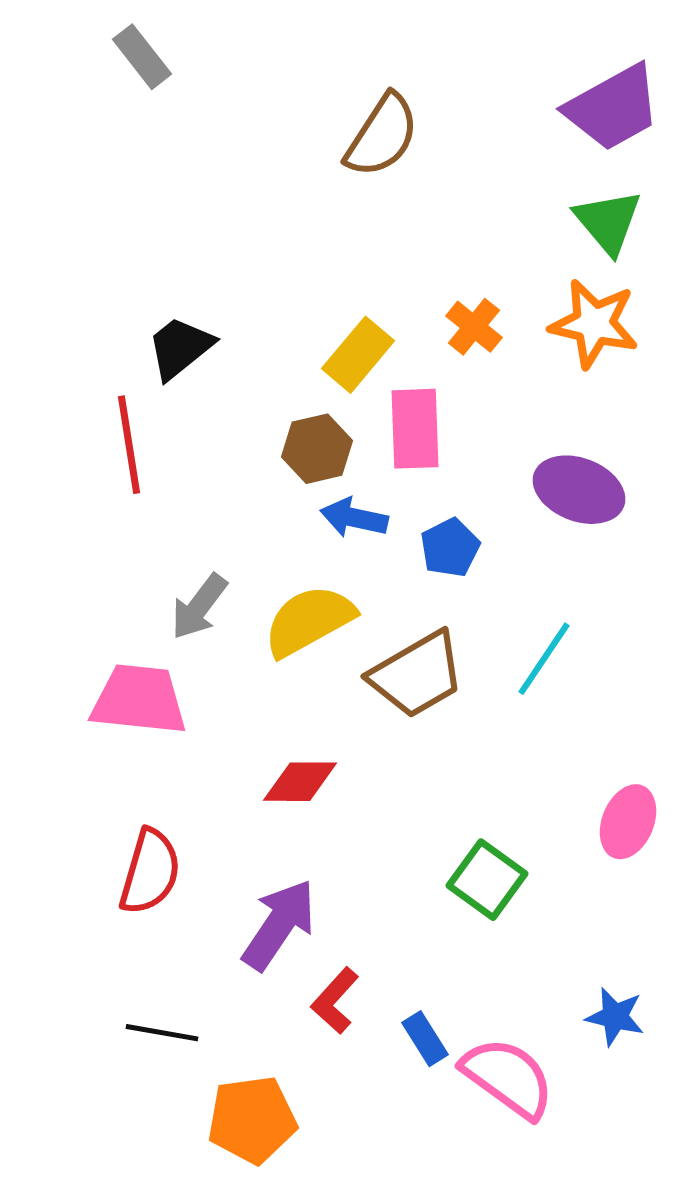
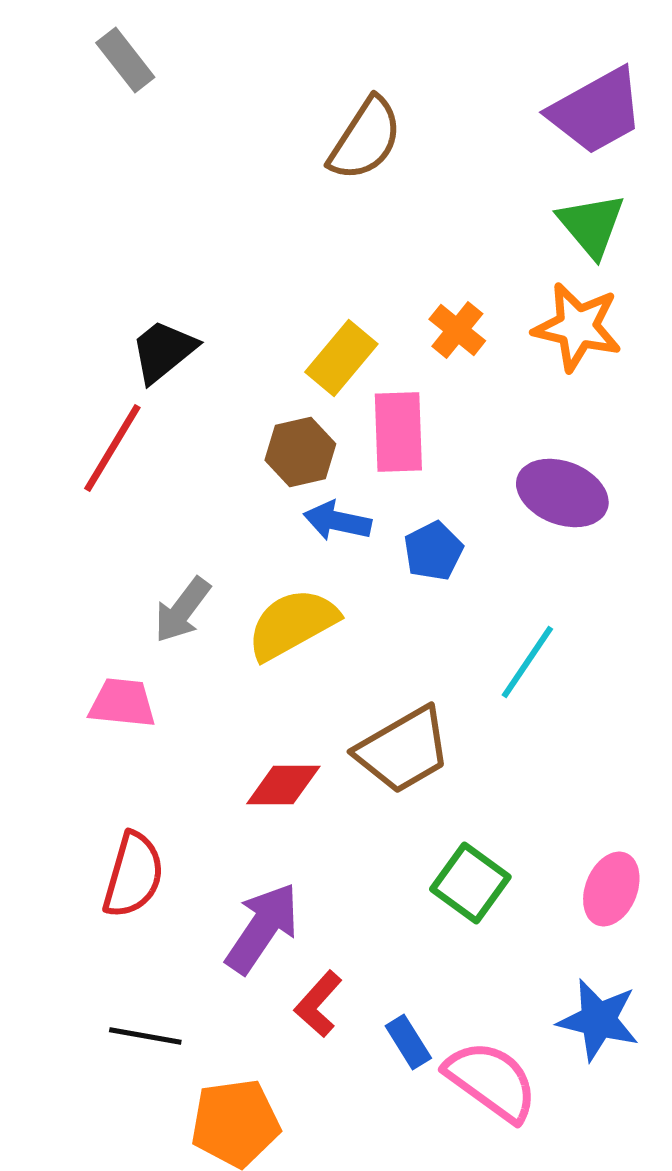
red line: (129, 445) -> (112, 448), turned 40
brown trapezoid: (417, 675) -> (403, 750), moved
pink trapezoid: (139, 700) -> (122, 703), size x0.7
pink ellipse: (628, 822) -> (611, 889), moved
blue star: (615, 1017) -> (598, 1020), size x1.4

